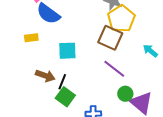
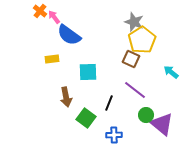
brown square: (110, 38) -> (131, 59), size x0.7
brown arrow: (45, 76) -> (66, 97), turned 60
black line: (62, 82) -> (109, 103), moved

